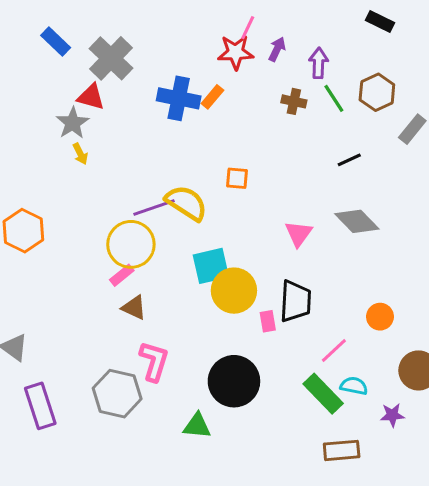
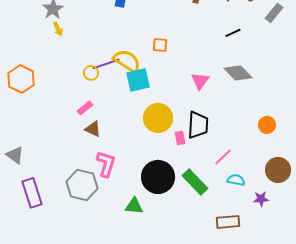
yellow circle: (131, 244) -> (91, 73), moved, size x0.5
cyan square: (211, 266) -> (138, 80), moved
orange circle: (380, 317) -> (267, 125), moved
green rectangle: (323, 394) -> (195, 182), moved

